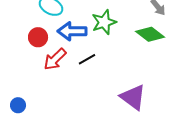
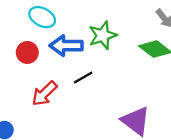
red arrow: (55, 59) -> (44, 94), moved

